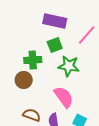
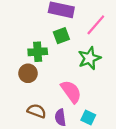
green star: (69, 66) -> (89, 58), moved, turned -30

